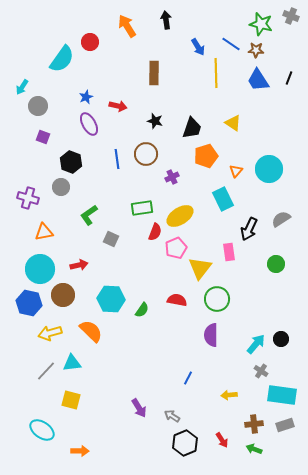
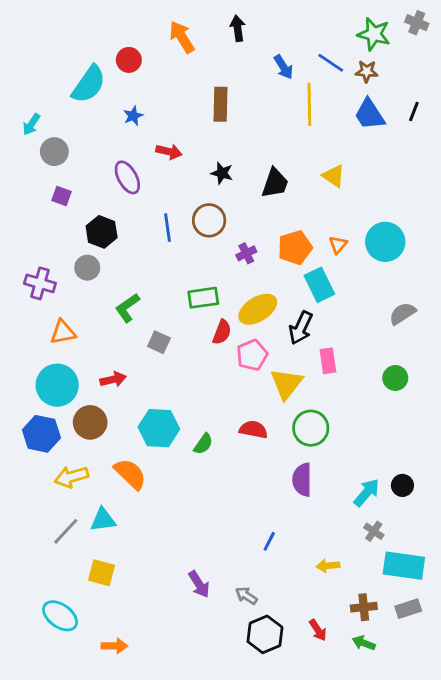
blue star: (86, 97) -> (133, 116), moved
orange pentagon: (206, 156) -> (295, 248), moved
black arrow: (249, 229) -> (301, 328), moved

